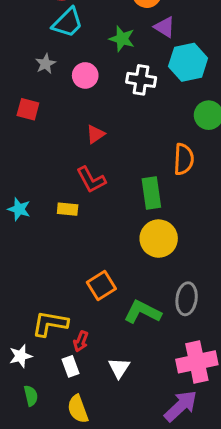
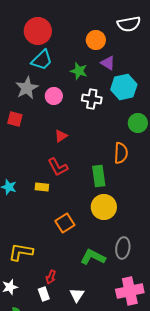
gray star: (46, 64) -> (27, 88), size x1.6
orange square: (101, 286) -> (65, 223), moved
yellow L-shape: (50, 324) -> (21, 252), moved

